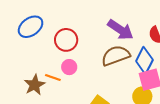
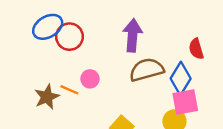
purple arrow: (120, 30) -> (132, 35), moved, turned -124
red circle: (66, 40) -> (69, 37), moved

